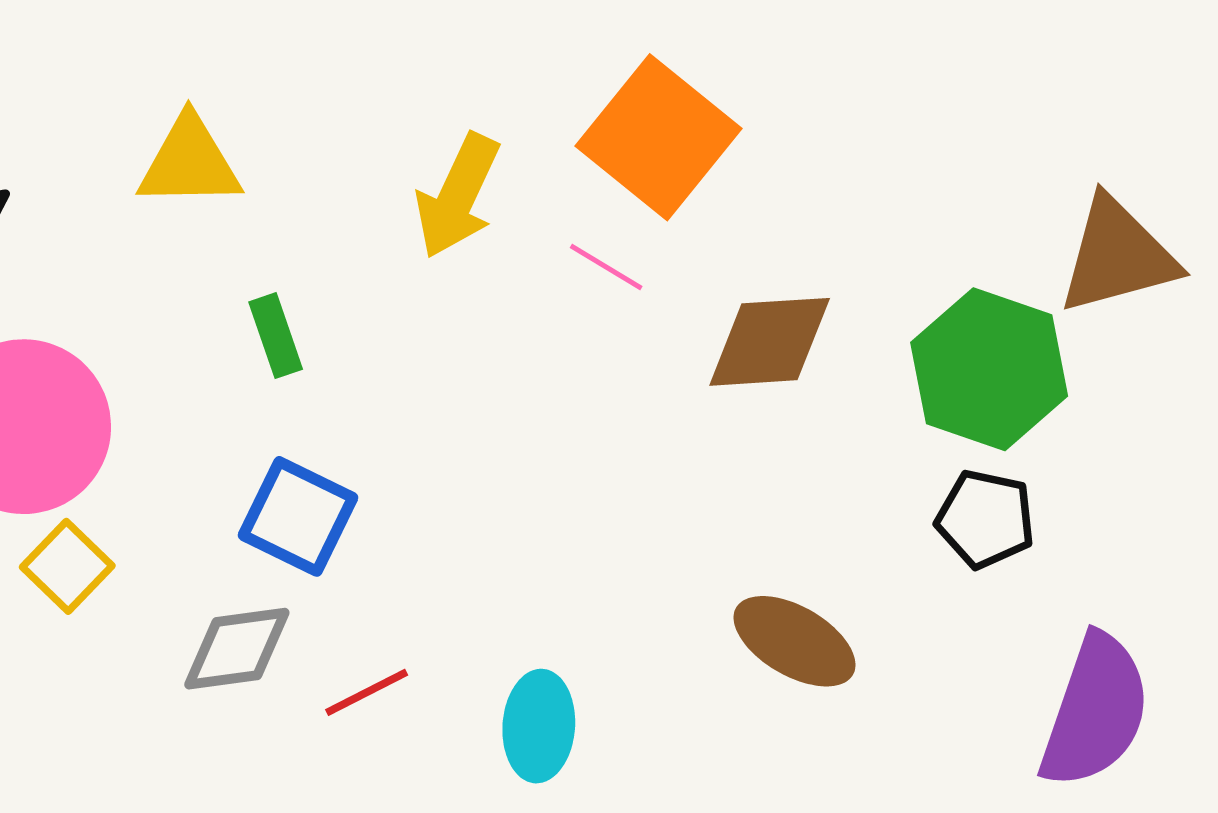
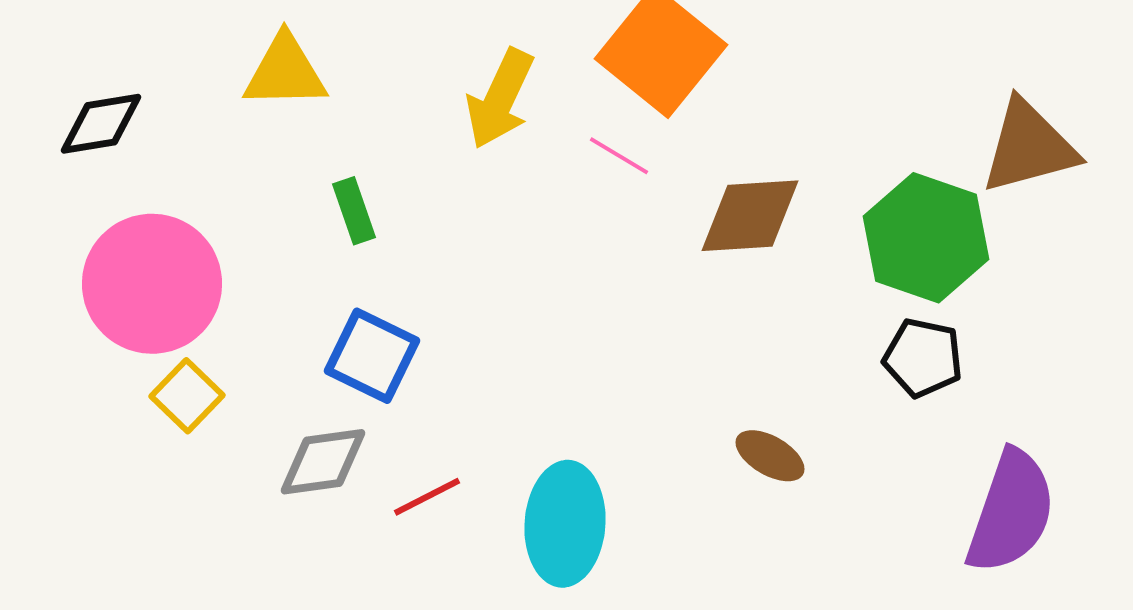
brown ellipse: (795, 641) -> (770, 456), size x0.7
cyan ellipse: (539, 726) -> (565, 524), size x1.4

